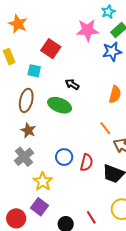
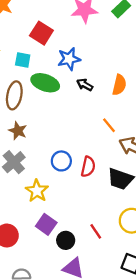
blue star: (112, 51) -> (69, 59), moved
black arrow: (72, 84) -> (85, 85), moved
green ellipse: (60, 105) -> (45, 83), moved
purple square: (39, 207) -> (46, 224), moved

